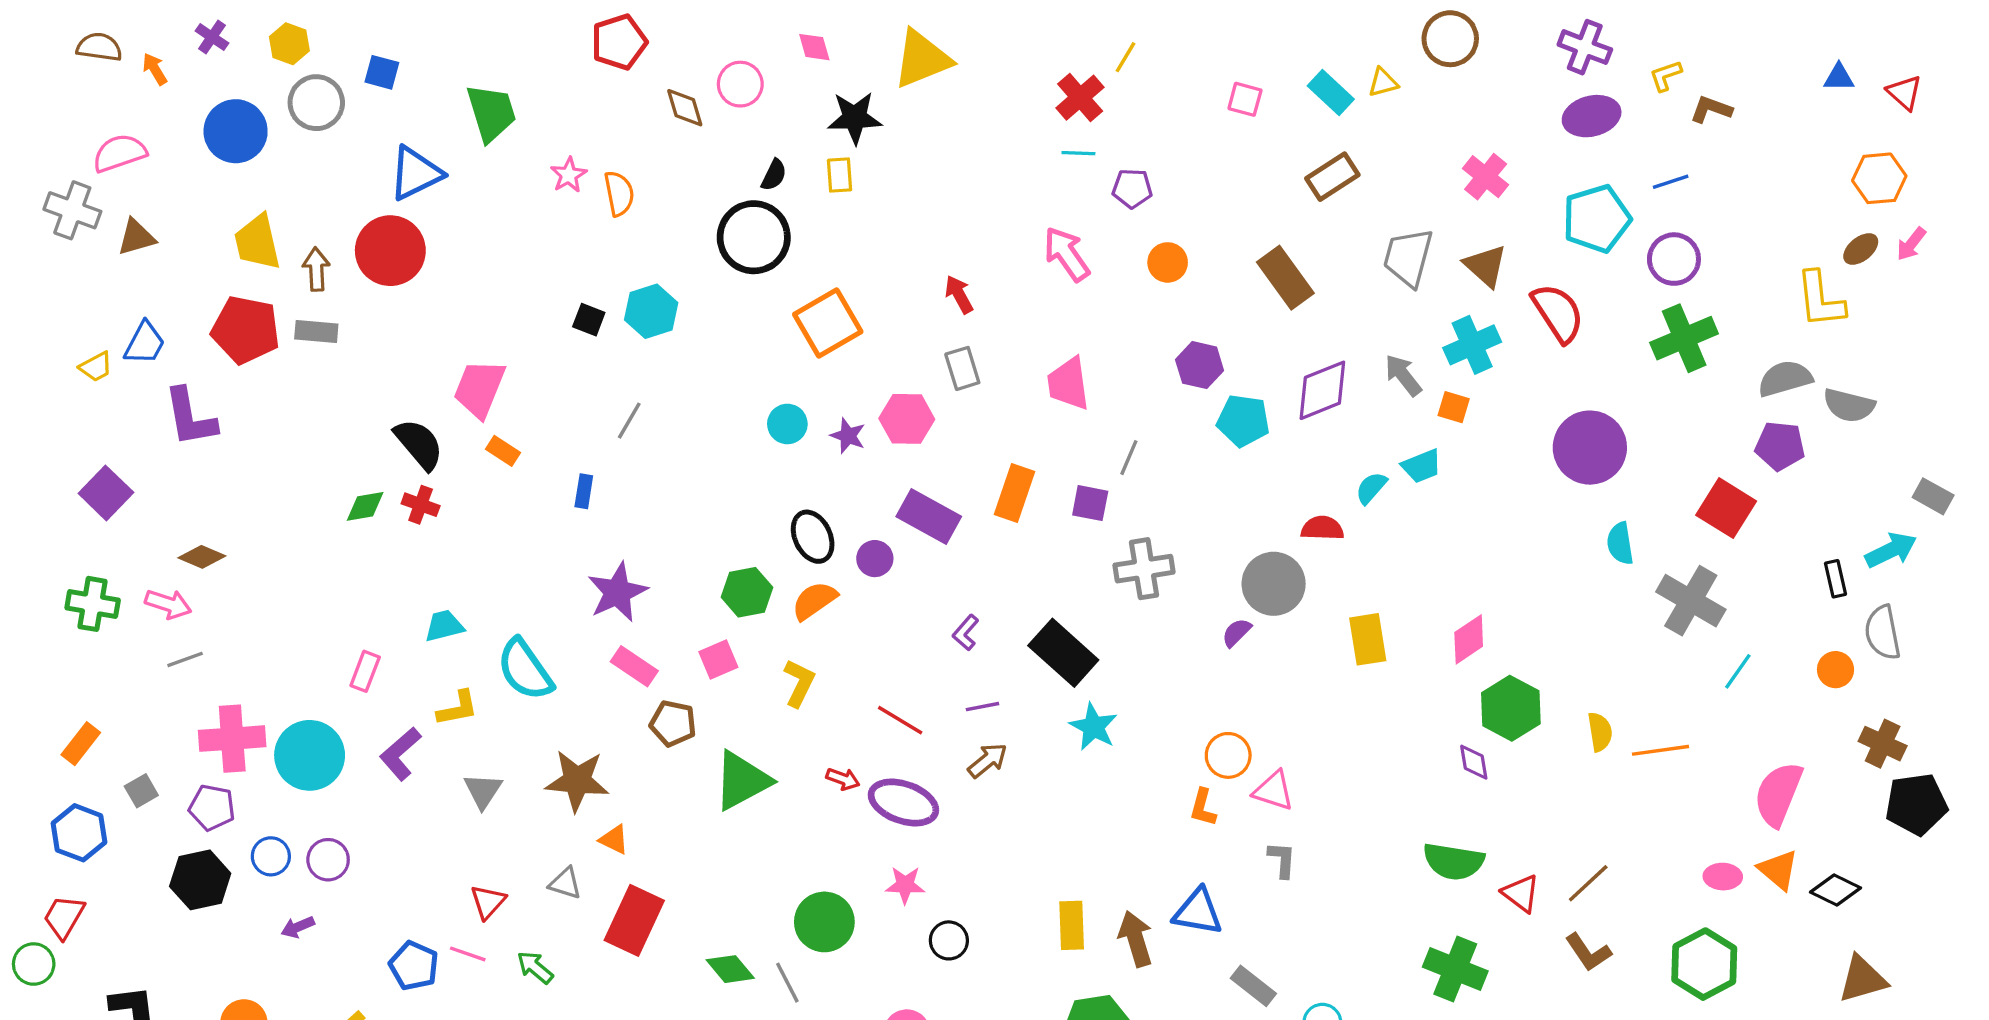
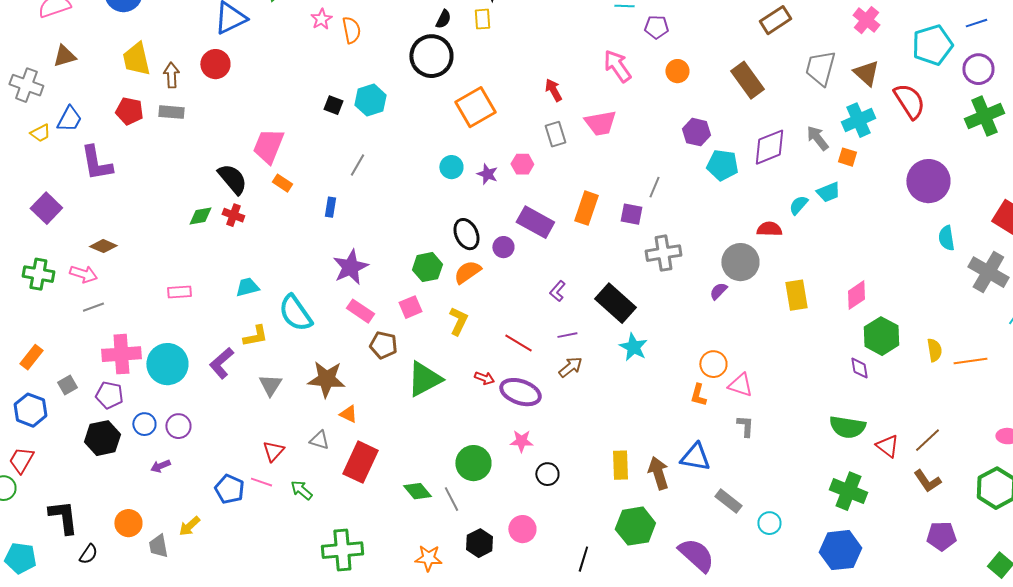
gray cross: (72, 210) -> (26, 85), moved
red circle: (390, 251) -> (215, 64), size x0.7
red pentagon: (246, 330) -> (129, 111), size x0.7
pink trapezoid: (1068, 384) -> (600, 123), moved, turned -92
pink hexagon: (907, 419) -> (522, 164), size x0.7
pink rectangle: (365, 671) -> (179, 292), moved, turned 65

